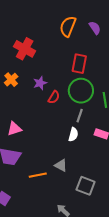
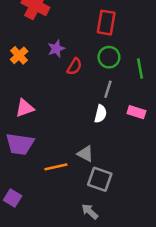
orange cross: (11, 80) -> (19, 55), moved
green circle: (81, 91) -> (109, 57), size x0.7
gray square: (86, 186) -> (100, 179), moved

